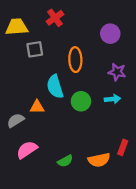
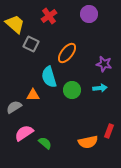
yellow trapezoid: (17, 27) -> (15, 24), turned 45
purple circle: (110, 34) -> (89, 14), moved
gray square: (35, 49) -> (31, 44), turned 35
orange ellipse: (75, 60) -> (67, 53), turned 40
green semicircle: (65, 161) -> (45, 143), moved, turned -112

